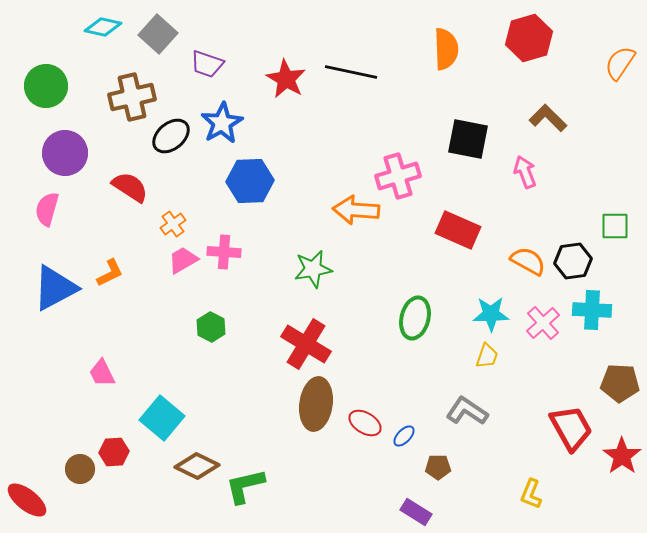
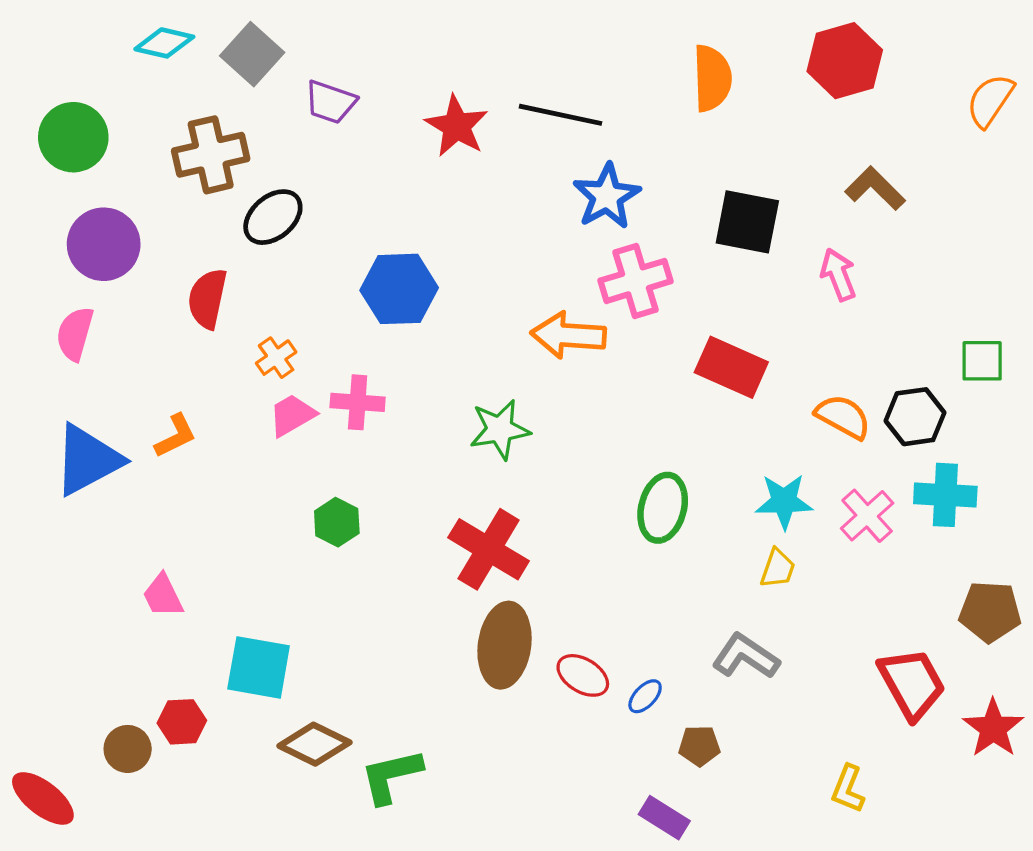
blue star: (222, 123) -> (607, 196), moved
red semicircle: (130, 187) -> (207, 299), turned -111
cyan square: (162, 418) -> (259, 667), turned -30

